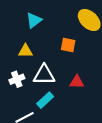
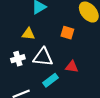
cyan rectangle: (45, 100) -> (50, 80), moved

